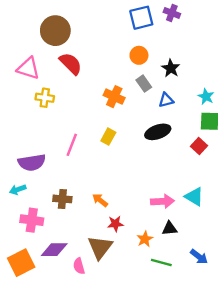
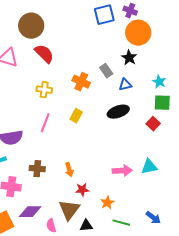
orange circle: (139, 55) -> (138, 33), moved, size x1.6
yellow cross: (45, 98) -> (44, 90), moved
cyan triangle: (194, 197) -> (149, 167), turned -42
orange arrow: (100, 200) -> (69, 170), turned -144
black triangle: (170, 228) -> (86, 226), moved

